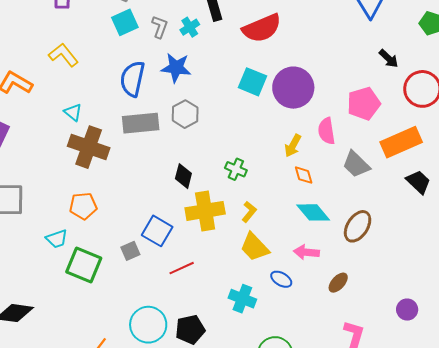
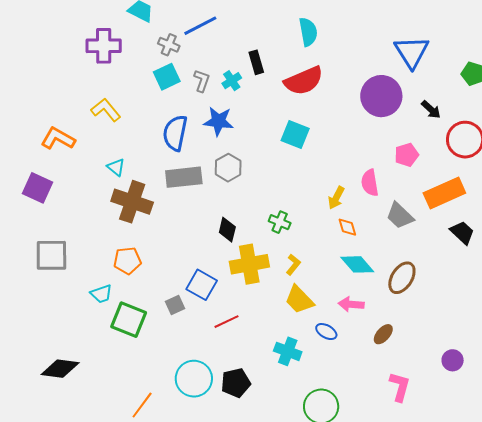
purple circle: (293, 88) -> (381, 96), moved
pink pentagon: (364, 104) -> (407, 155), size x0.7

